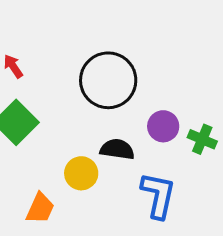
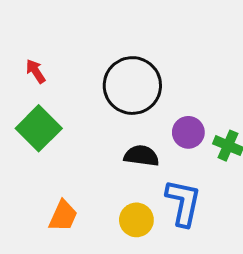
yellow circle: (81, 173) -> (136, 220), moved

